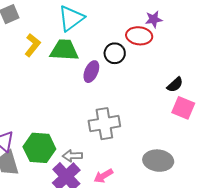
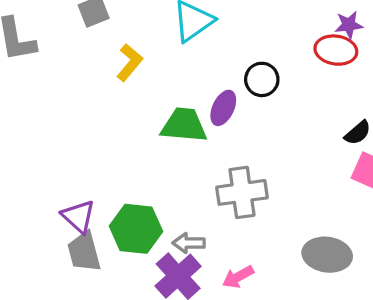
purple star: (154, 19) -> (349, 25), moved
red ellipse: (139, 36) -> (336, 50), moved
green trapezoid: (64, 50) -> (184, 125), moved

